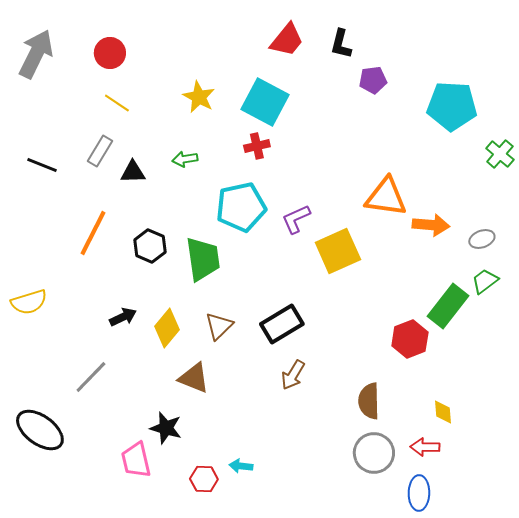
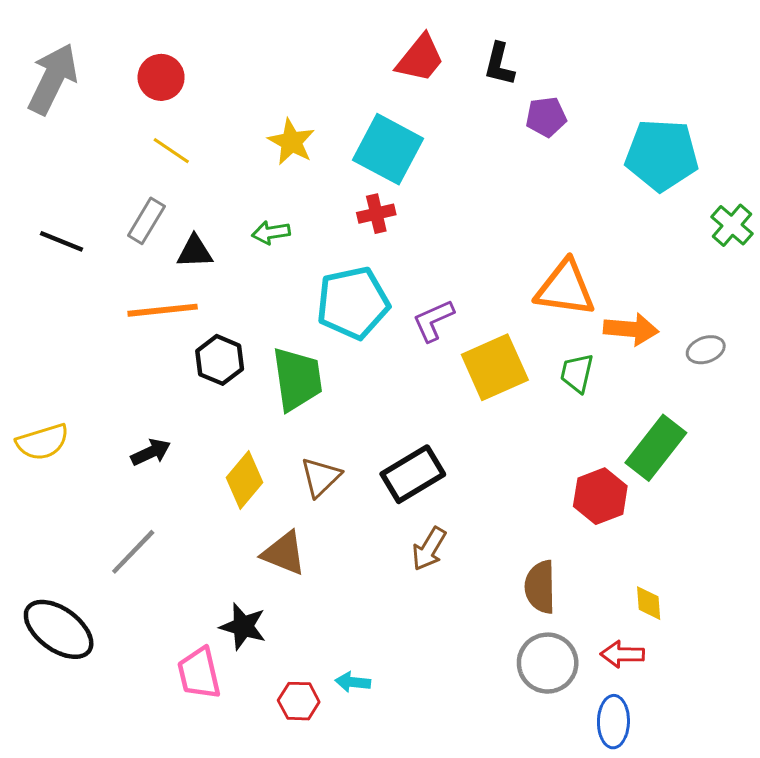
orange line: (93, 233) -> (163, 310), moved, turned 57
green trapezoid: (485, 281) -> (577, 373), moved, turned -40
black arrow: (123, 317) -> (151, 452), moved

